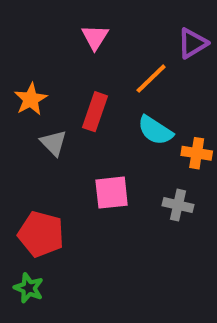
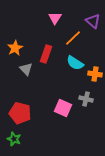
pink triangle: (95, 37) -> (55, 18), moved
purple triangle: (192, 43) -> (93, 21), turned -49
pink square: (112, 193) -> (63, 108), moved, turned 30

